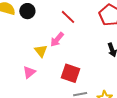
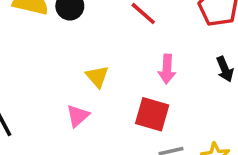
pink arrow: (57, 39) -> (167, 69), moved, turned -35

